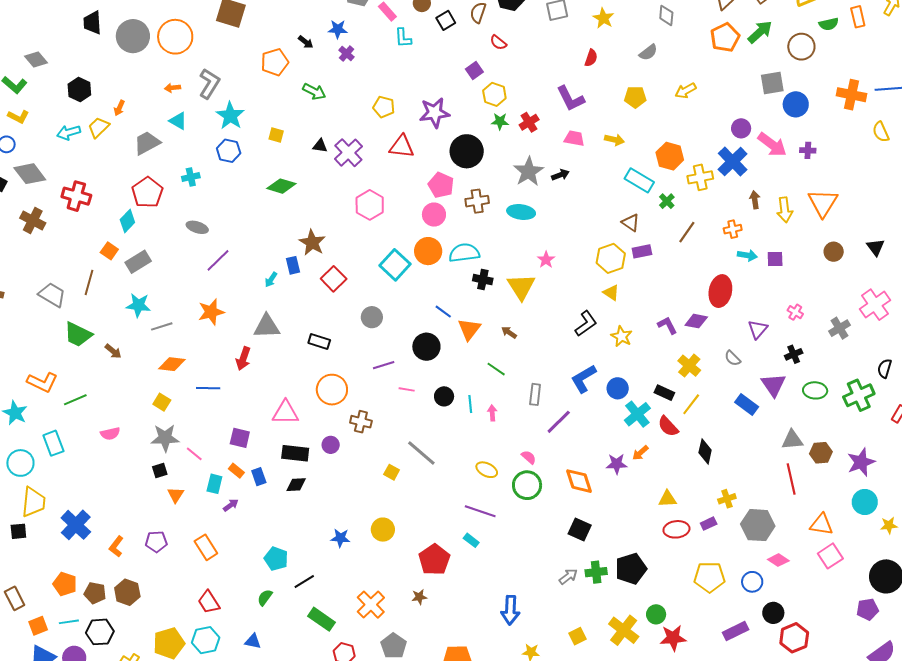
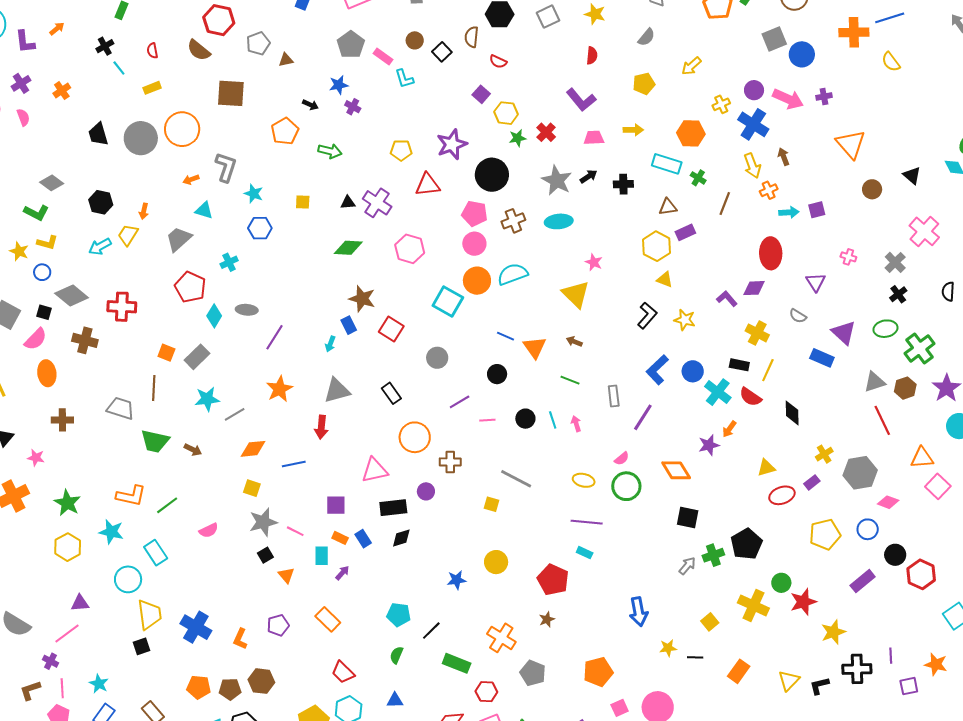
cyan star: (230, 116) -> (254, 194), size x0.7
yellow cross: (700, 177) -> (721, 104), moved, size x0.7
green diamond: (281, 186) -> (348, 248), moved
yellow arrow: (785, 210) -> (752, 166), moved
cyan diamond: (127, 221) -> (214, 316), moved
brown triangle: (631, 223) -> (668, 207), turned -30
black cross: (483, 280) -> (623, 184), moved
black rectangle: (319, 341) -> (391, 393), turned 50
black circle: (426, 347) -> (497, 374), size x0.7
black cross: (794, 354) -> (898, 294), moved
green cross: (859, 395) -> (920, 348), moved
pink semicircle: (529, 457) -> (622, 459), turned 112

